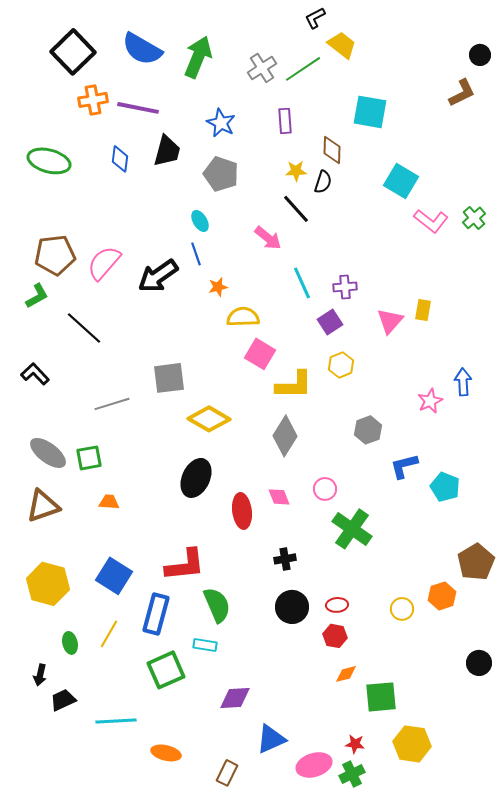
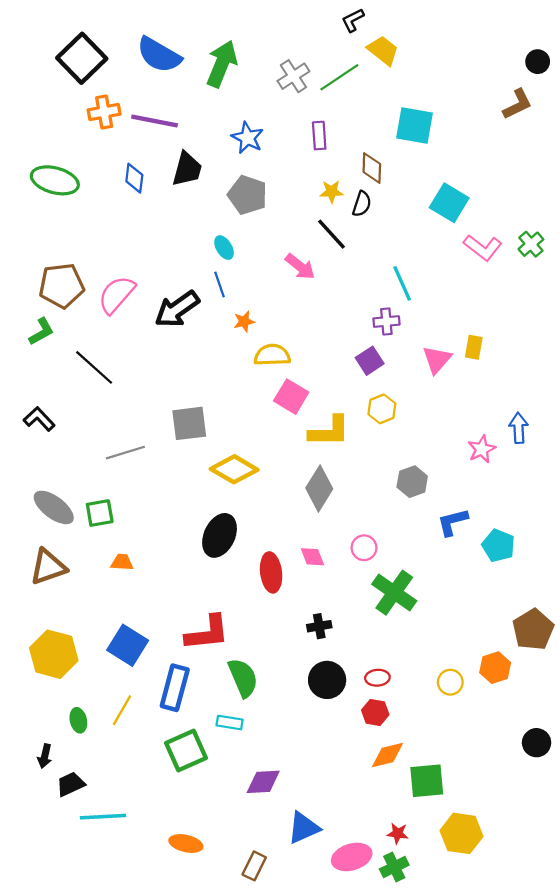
cyan line: (302, 283) -> (402, 283), moved
orange diamond: (346, 674) -> (388, 755), size x1.4
cyan line: (116, 721) -> (103, 817), moved

